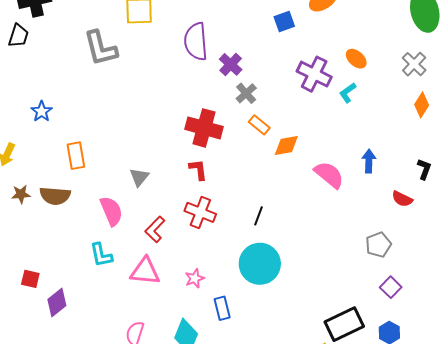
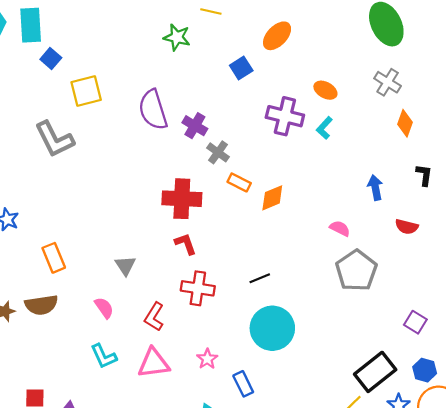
blue arrow: (369, 161) -> (375, 188), moved
black L-shape: (424, 169) -> (424, 175), moved
pink semicircle: (329, 175) -> (340, 228), moved, size x0.6
pink semicircle: (111, 211) -> (104, 308), size x0.7
black line: (259, 216) -> (260, 278), turned 60
gray pentagon: (378, 245) -> (356, 271), moved, size x1.5

